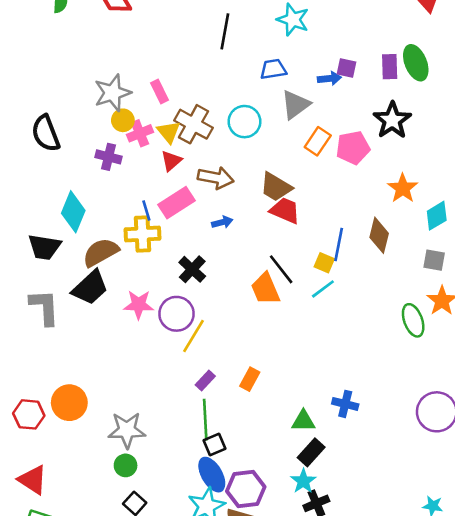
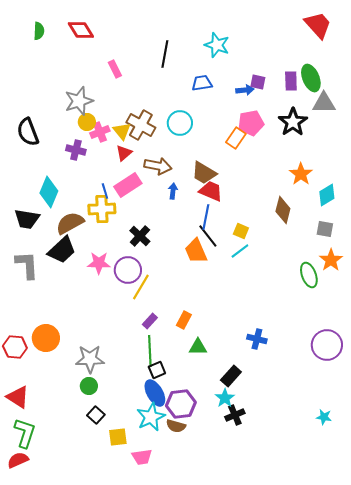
pink rectangle: (160, 92) -> (115, 69), moved
gray triangle: (295, 105) -> (324, 103), moved, turned 35
pink pentagon: (353, 148) -> (251, 123), moved
blue arrow: (222, 222) -> (173, 191), moved, turned -70
blue line: (339, 244) -> (206, 217), moved
green triangle: (303, 421) -> (198, 347), moved

